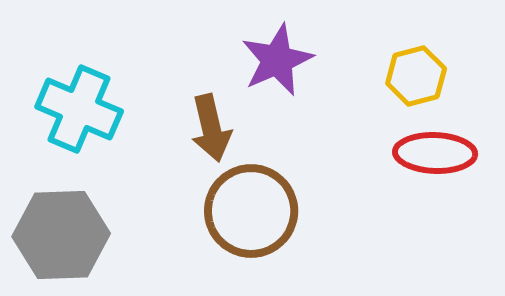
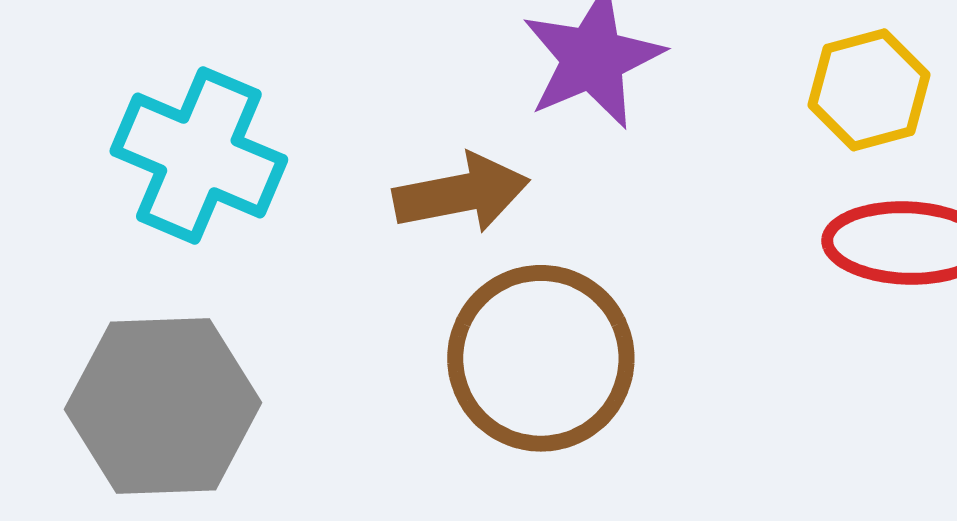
brown arrow: (211, 128) -> (461, 193), turned -88

